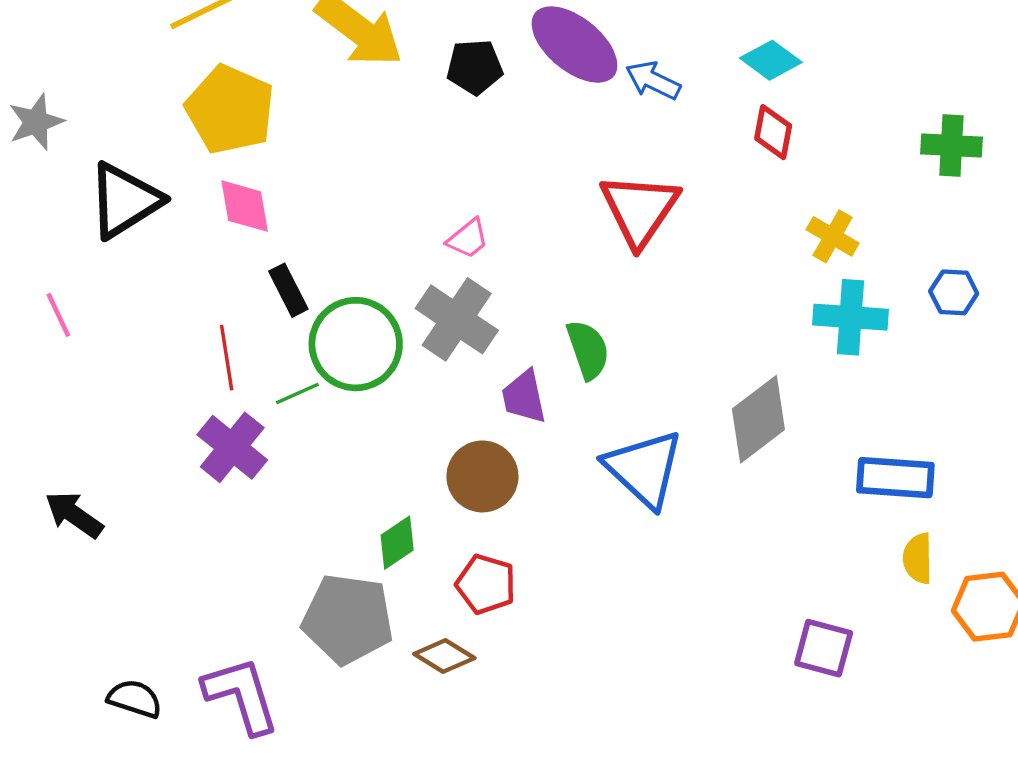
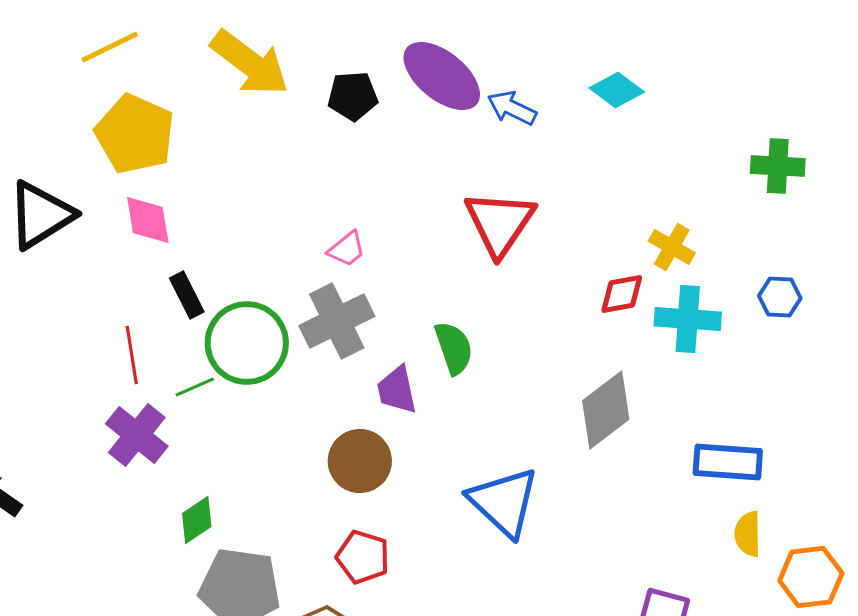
red diamond: (773, 132) -> (622, 294), moved, turned 69
gray cross: (457, 319) -> (337, 321), turned 30
blue triangle: (644, 469) -> (504, 502), moved
green diamond: (397, 543) -> (197, 520), moved

